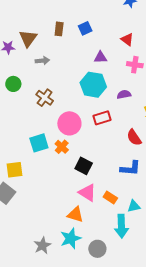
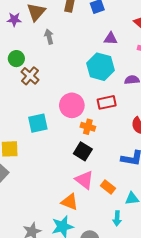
gray arrow: (42, 61) -> (49, 37), turned -104
brown cross: (45, 98) -> (30, 76), moved
orange cross: (62, 147) -> (88, 127), moved, turned -32
cyan arrow: (121, 226) -> (117, 218), size x0.6

